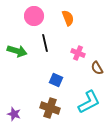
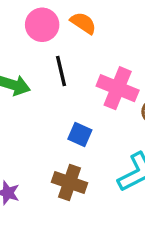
orange semicircle: (68, 18) -> (83, 23), moved, turned -35
pink cross: (78, 53) -> (118, 88), size x1.6

